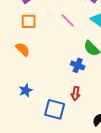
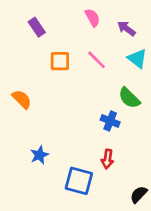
orange square: (29, 21) -> (60, 61), moved
orange semicircle: (23, 49) -> (22, 99), moved

